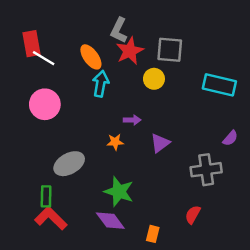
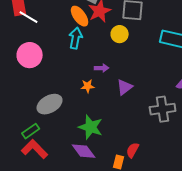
orange ellipse: (91, 57) -> (80, 16), moved
green rectangle: (46, 196) -> (31, 131), turned 54
red semicircle: (193, 215) -> (133, 150), moved

